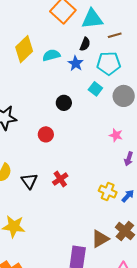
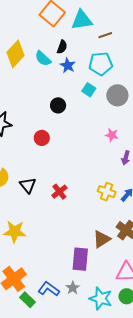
black semicircle: (85, 44) -> (62, 47), moved
cyan semicircle: (51, 55) -> (43, 59), turned -120
red cross: (60, 179) -> (59, 192), moved

